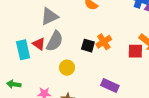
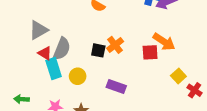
gray triangle: (49, 16) -> (39, 30), moved
cyan rectangle: (23, 50) -> (54, 69), moved
purple rectangle: (110, 86) -> (116, 86), moved

